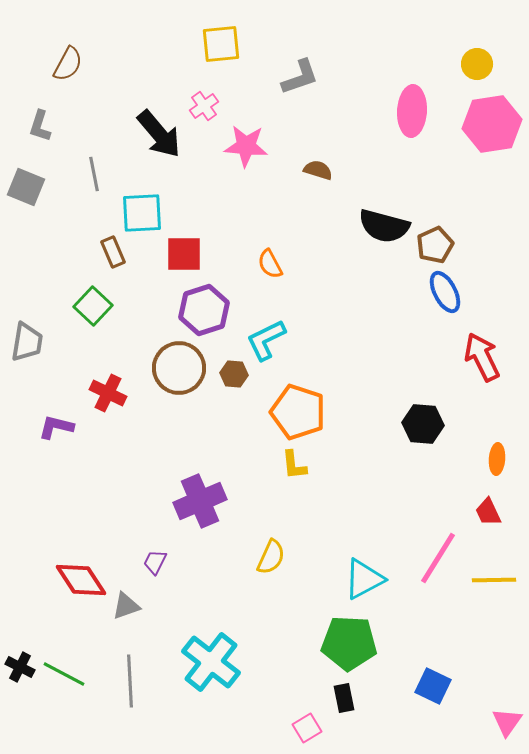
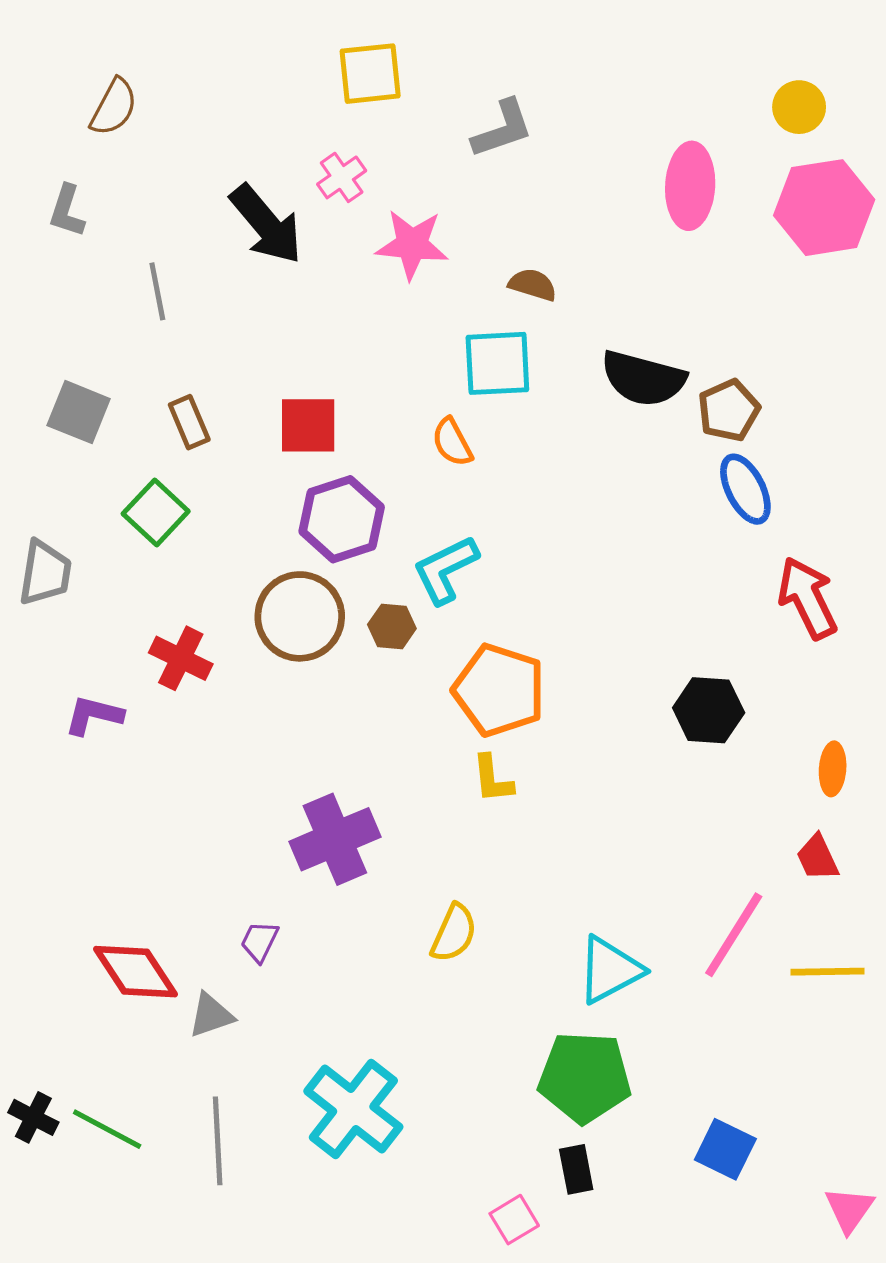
gray square: (26, 187) -> (79, 412), moved
cyan square: (142, 213) -> (497, 363), moved

